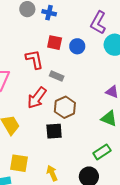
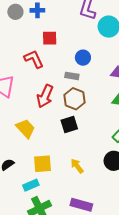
blue circle: (77, 46) -> (83, 58), moved
gray rectangle: (57, 76) -> (72, 76), moved

